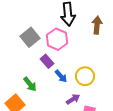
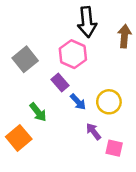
gray square: (30, 37) -> (25, 59), moved
purple arrow: (73, 99) -> (93, 131), turned -96

